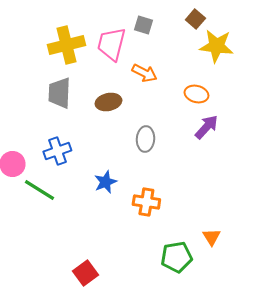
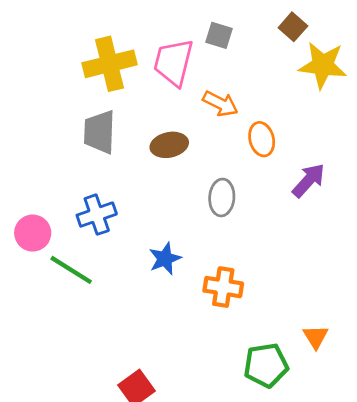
orange ellipse: (196, 94) -> (262, 139), moved, turned 60

